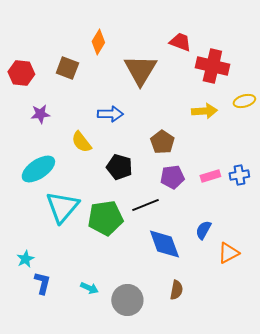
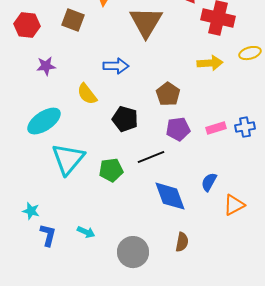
green pentagon: (105, 218) -> (111, 170), size x0.7
cyan star: (25, 259) -> (31, 211), turned -30
cyan arrow: (89, 288) -> (86, 232), moved

